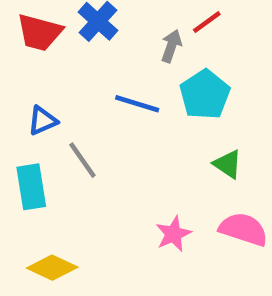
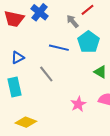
gray arrow: (171, 46) -> (73, 21), turned -56
gray line: (82, 160) -> (46, 74), moved

